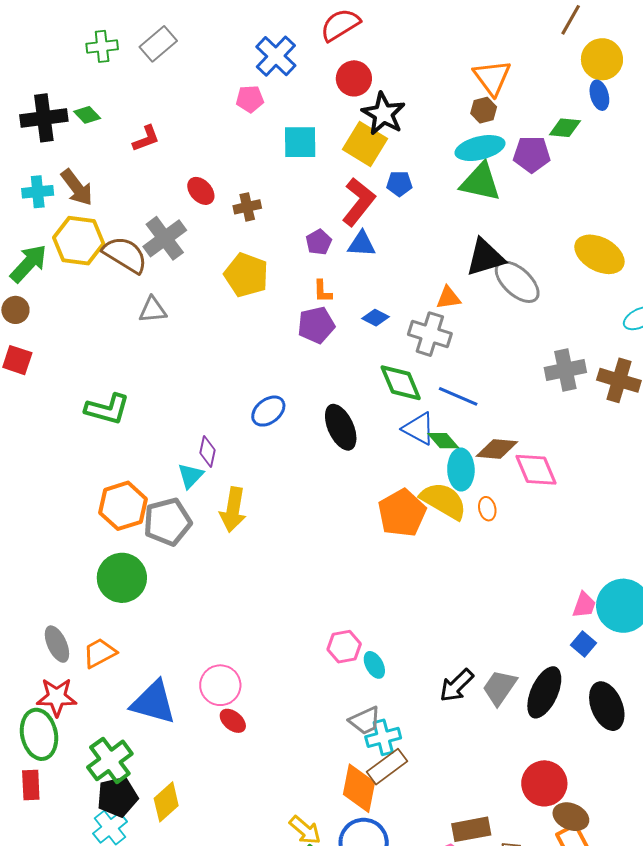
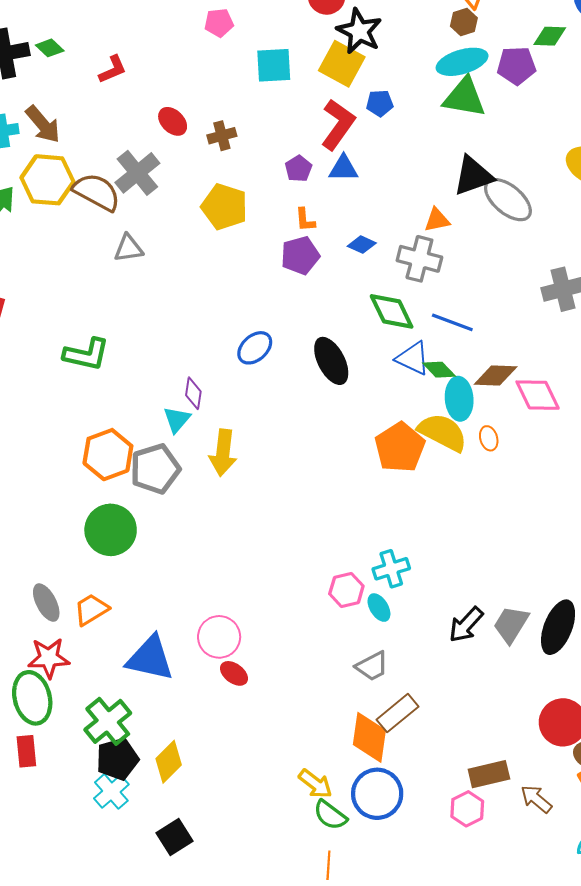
cyan cross: (383, 737) -> (391, 569), moved

